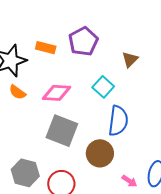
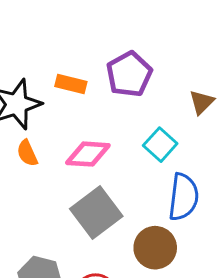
orange semicircle: (17, 92) -> (27, 153), turned 30
gray square: (62, 131) -> (96, 212), turned 32

